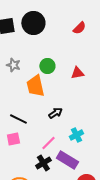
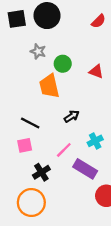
gray star: (13, 65) -> (38, 51), moved
red triangle: (77, 73) -> (96, 72), turned 32
black cross: (43, 163) -> (41, 172), moved

